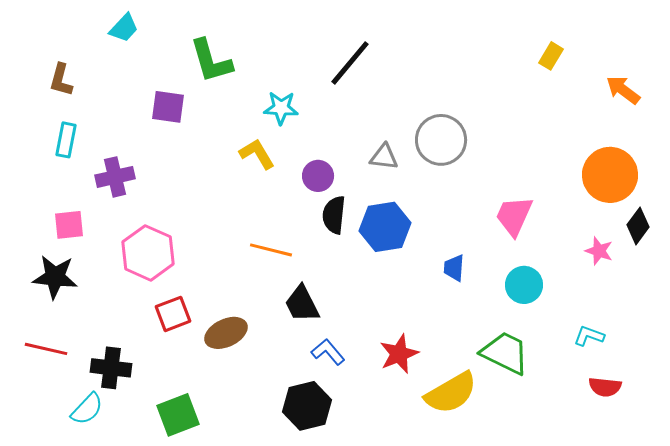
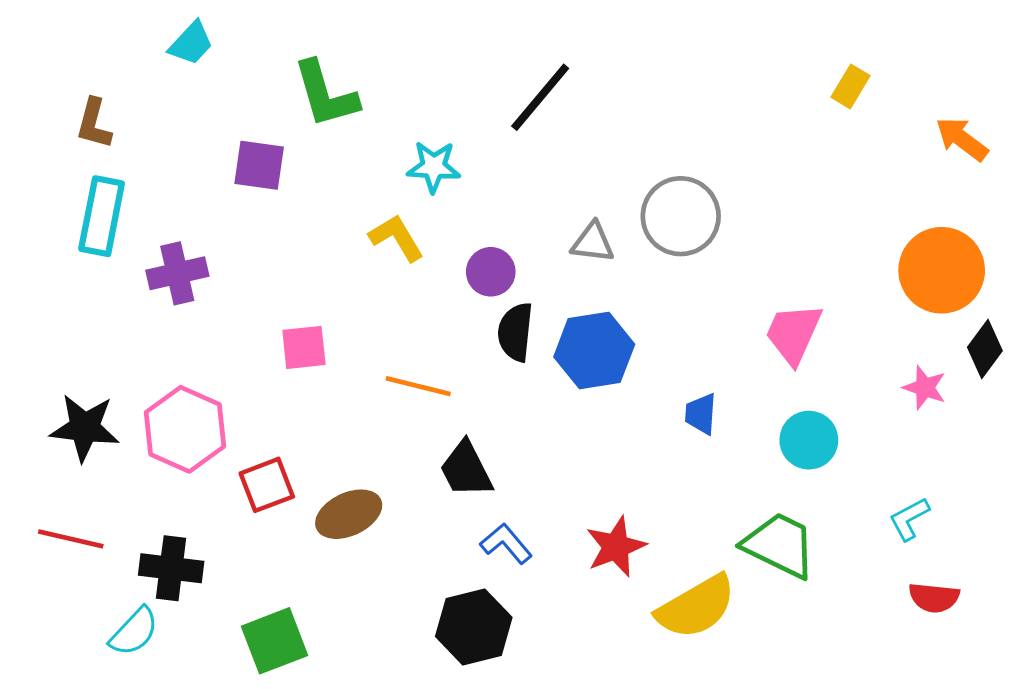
cyan rectangle: (66, 140) -> (102, 216), size x1.4
pink square: (69, 225) -> (304, 347), moved
pink hexagon: (148, 253) -> (185, 429), moved
cyan L-shape: (589, 336) -> (909, 519), turned -48

